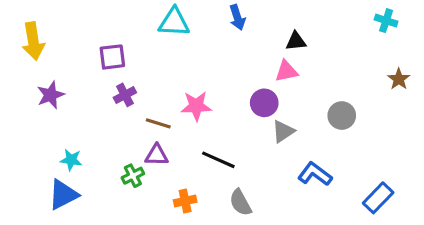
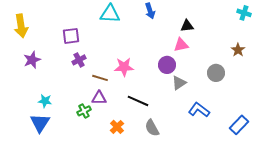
brown star: (399, 79) -> (238, 50), moved
blue triangle: (63, 195) -> (40, 123), turned -30
orange cross: (185, 201) -> (117, 127), turned -32

